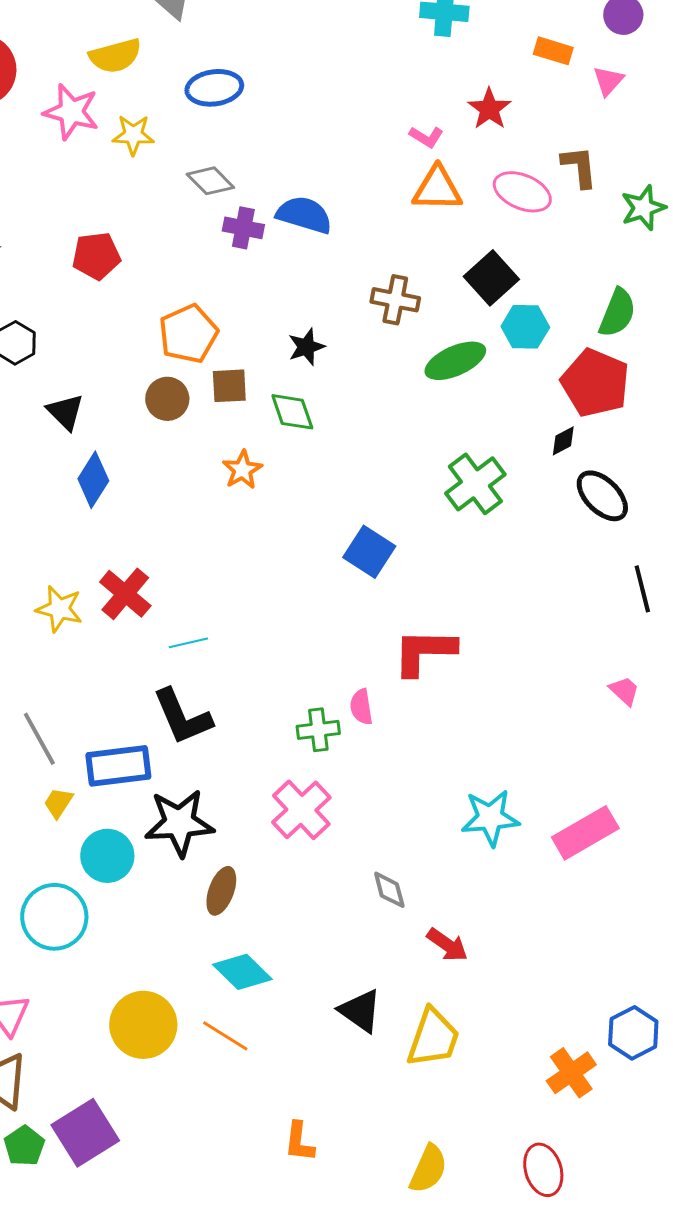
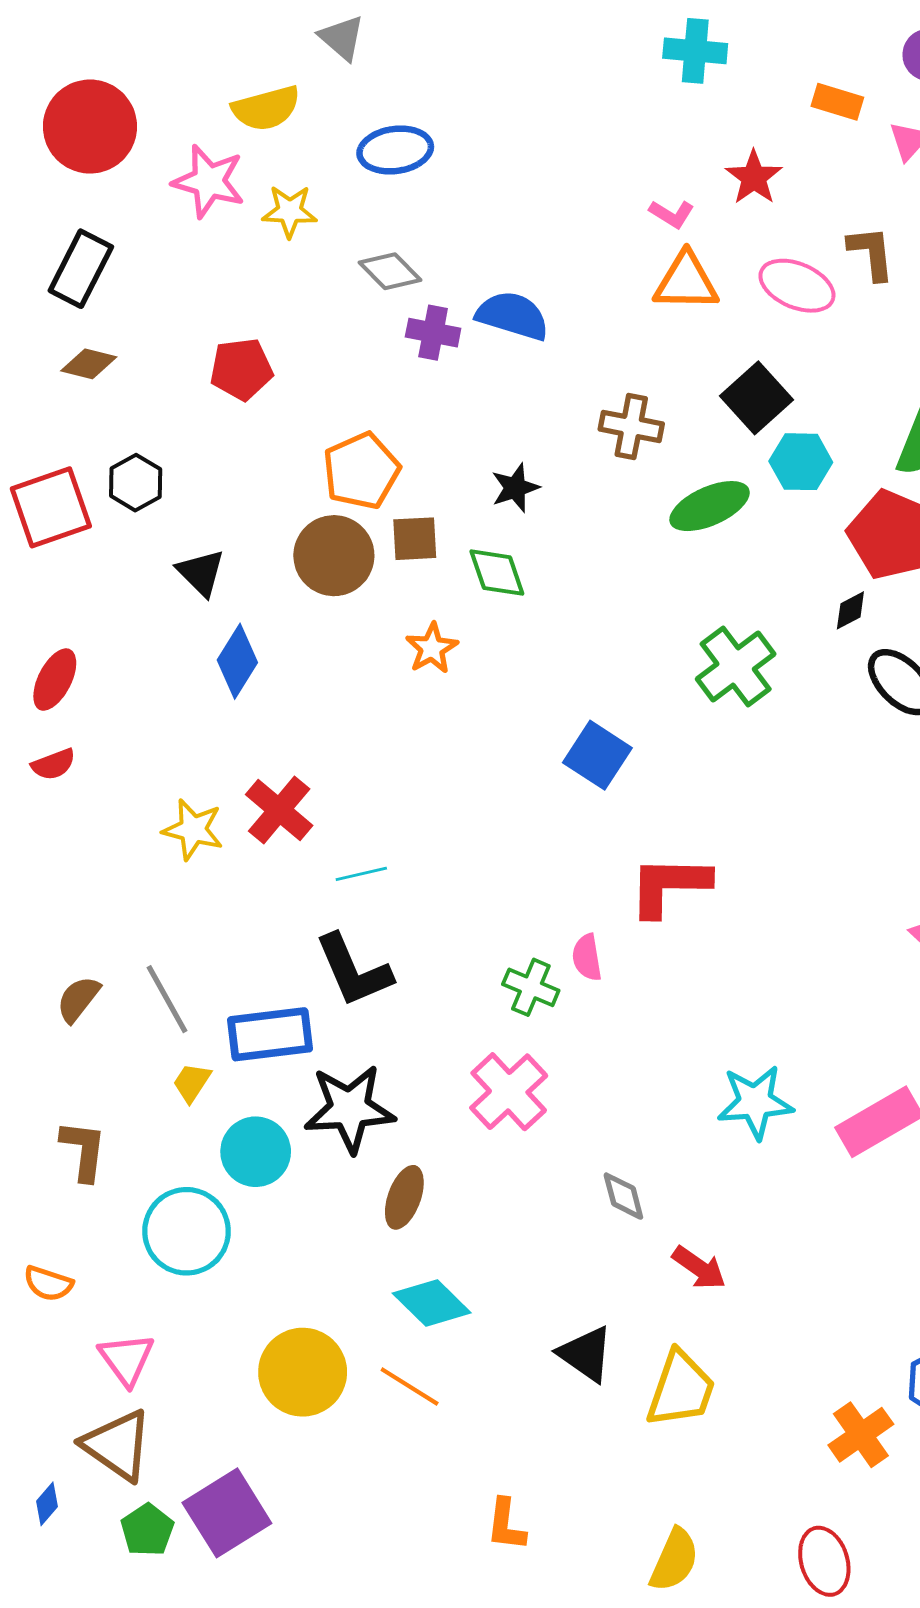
brown circle: (167, 399) -> (334, 556), size x1.4
green cross: (318, 730) -> (531, 987), turned 30

